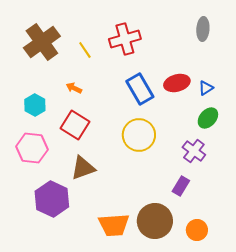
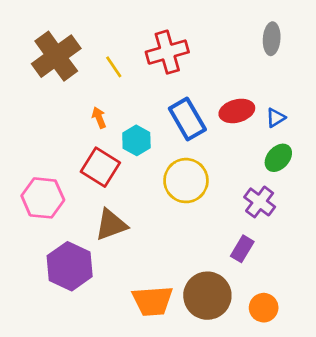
orange arrow: (74, 88) -> (99, 118), turned 42
cyan hexagon: (35, 105) -> (136, 140), moved

